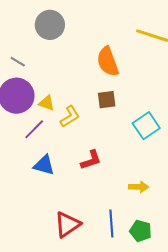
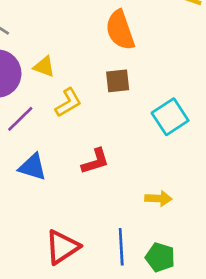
yellow triangle: (47, 103) -> (44, 67), moved

